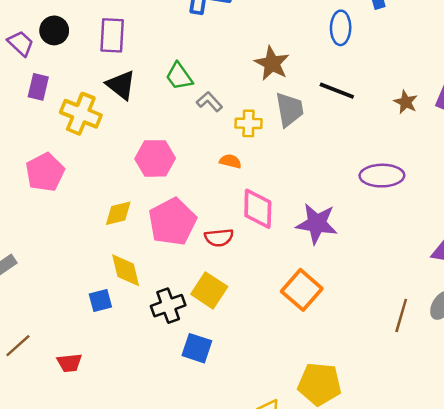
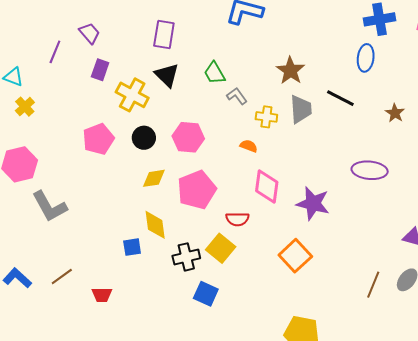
blue ellipse: (341, 28) -> (366, 58), moved
black circle: (54, 30) -> (144, 138), moved
red semicircle: (219, 238) -> (237, 219), moved

